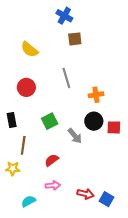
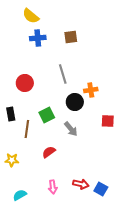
blue cross: (64, 16) -> (38, 38), moved, turned -35
yellow semicircle: (30, 49) -> (31, 16), moved
black circle: (94, 121) -> (75, 102), moved
brown line: (23, 145) -> (27, 129), moved
pink arrow: (53, 185) -> (53, 187), moved, turned 88
cyan semicircle: (28, 201) -> (20, 195), moved

